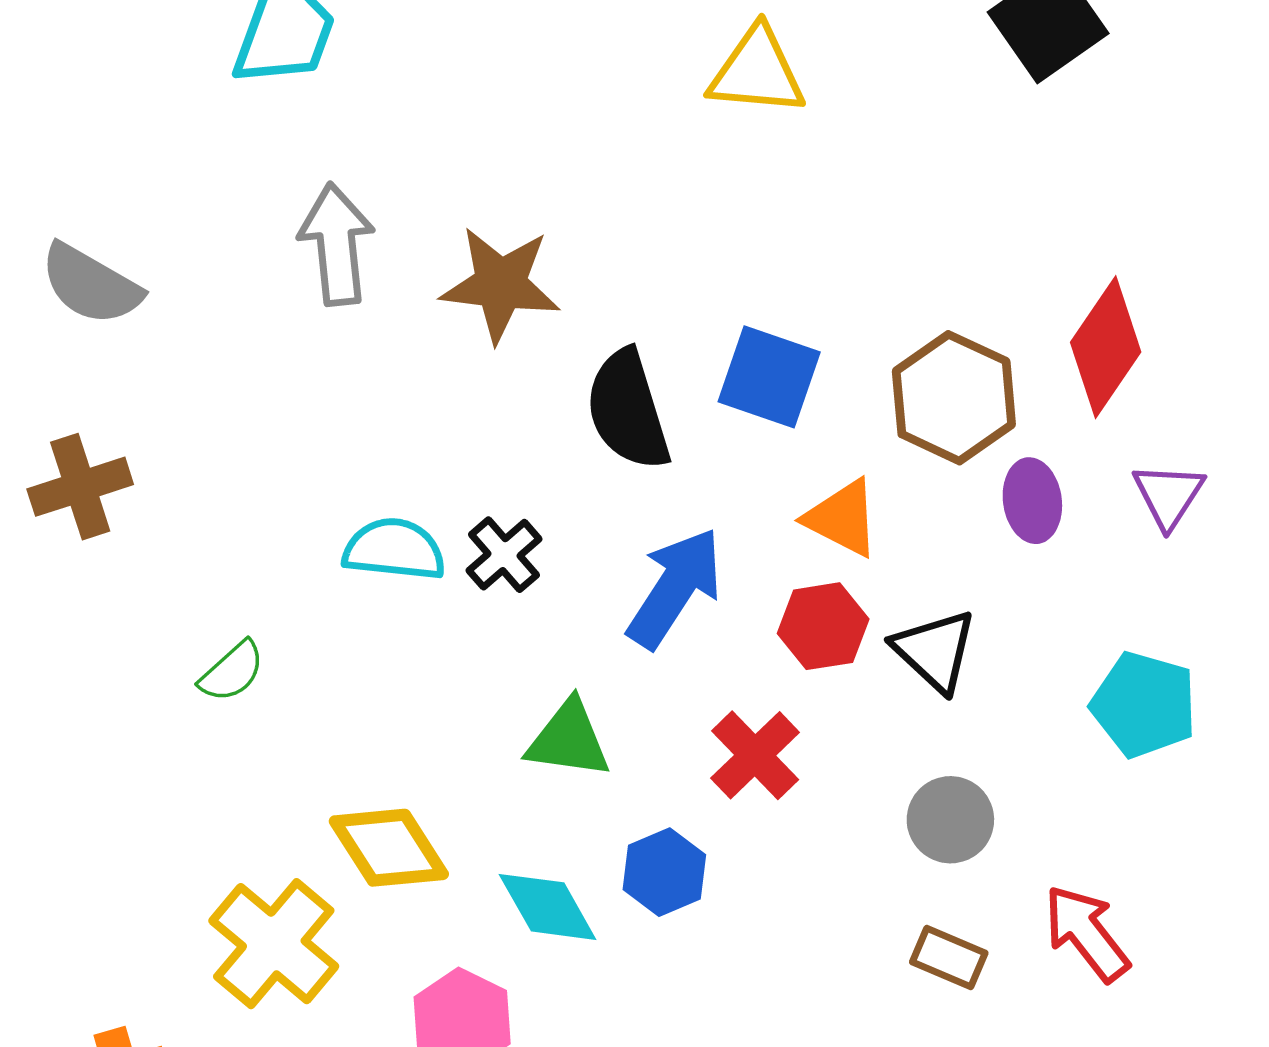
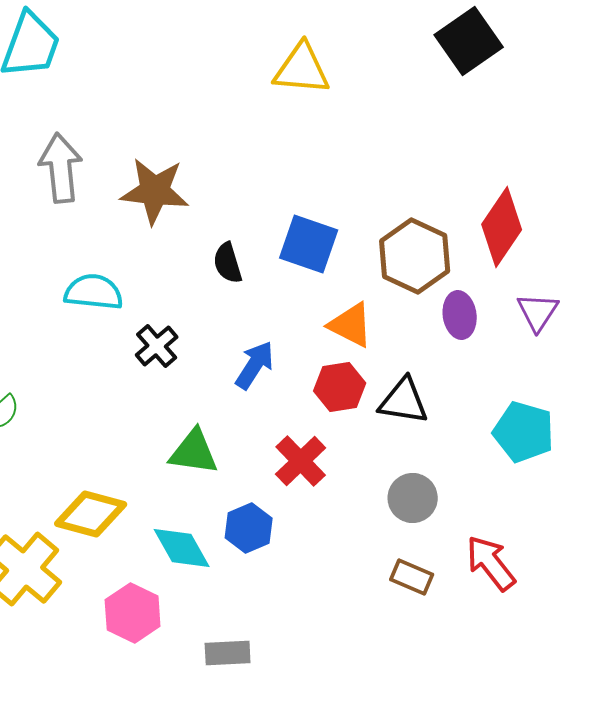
black semicircle: (628, 410) -> (228, 263), size x0.6
cyan semicircle: (394, 549) -> (94, 292), moved
blue arrow: (675, 588) -> (255, 365), size x0.7
black triangle: (935, 651) -> (404, 401), turned -34
yellow diamond: (389, 848) -> (91, 514), turned -42

